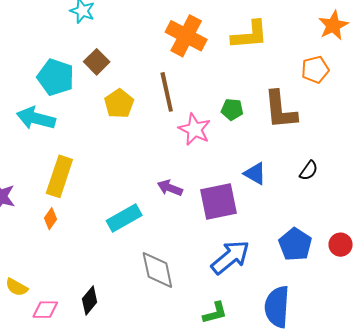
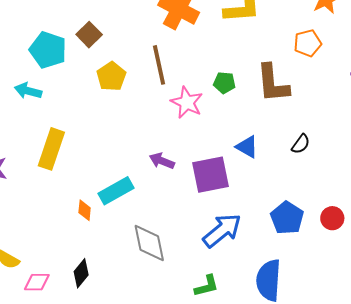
cyan arrow: (36, 118) -> (28, 91), size x0.7
orange diamond: (51, 219) -> (85, 210), moved, turned -30

